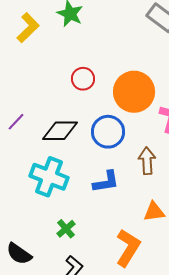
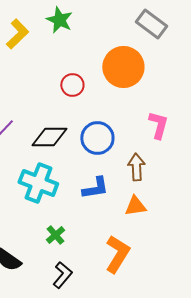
orange circle: (134, 92) -> (123, 67), moved
orange triangle: (154, 212) -> (135, 206), moved

